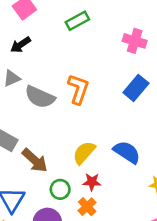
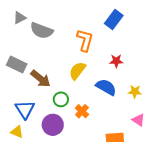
orange L-shape: (78, 89) -> (85, 40), moved
blue semicircle: (127, 152) -> (106, 87), moved
red star: (92, 182) -> (116, 61), moved

